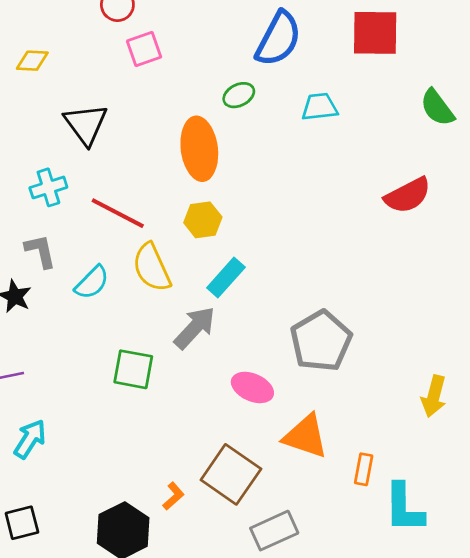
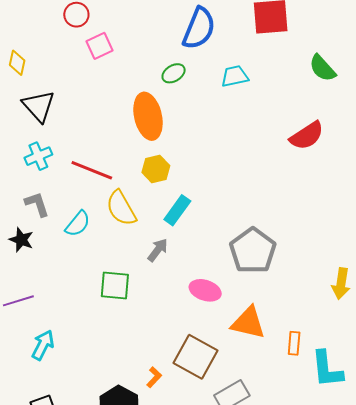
yellow diamond: (32, 61) -> (17, 63), turned -75
black triangle: (86, 124) -> (39, 106), moved
gray arrow: (195, 328) -> (158, 250), size x0.7

